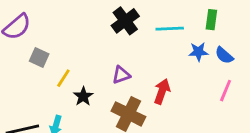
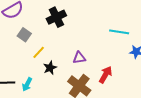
black cross: (125, 21) -> (56, 17), moved

